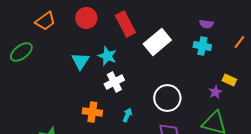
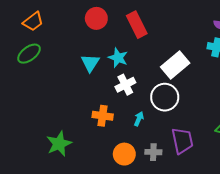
orange trapezoid: (45, 21) -> (33, 21), moved
white rectangle: (157, 42) -> (175, 65), moved
white circle: (167, 98) -> (165, 97), moved

